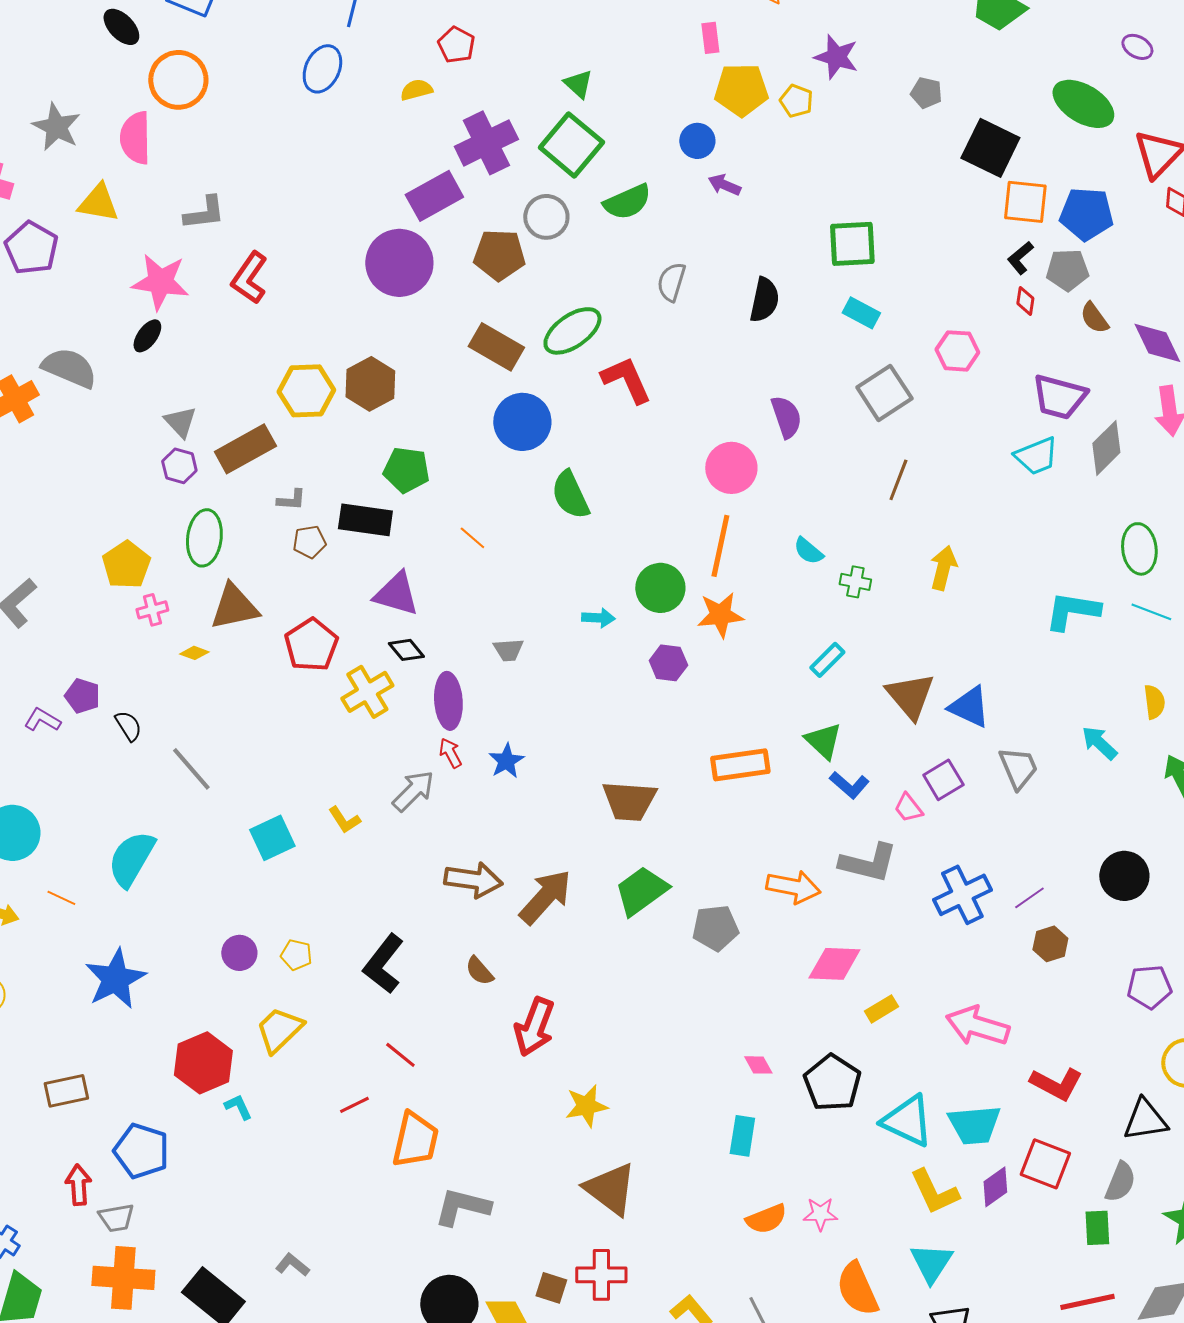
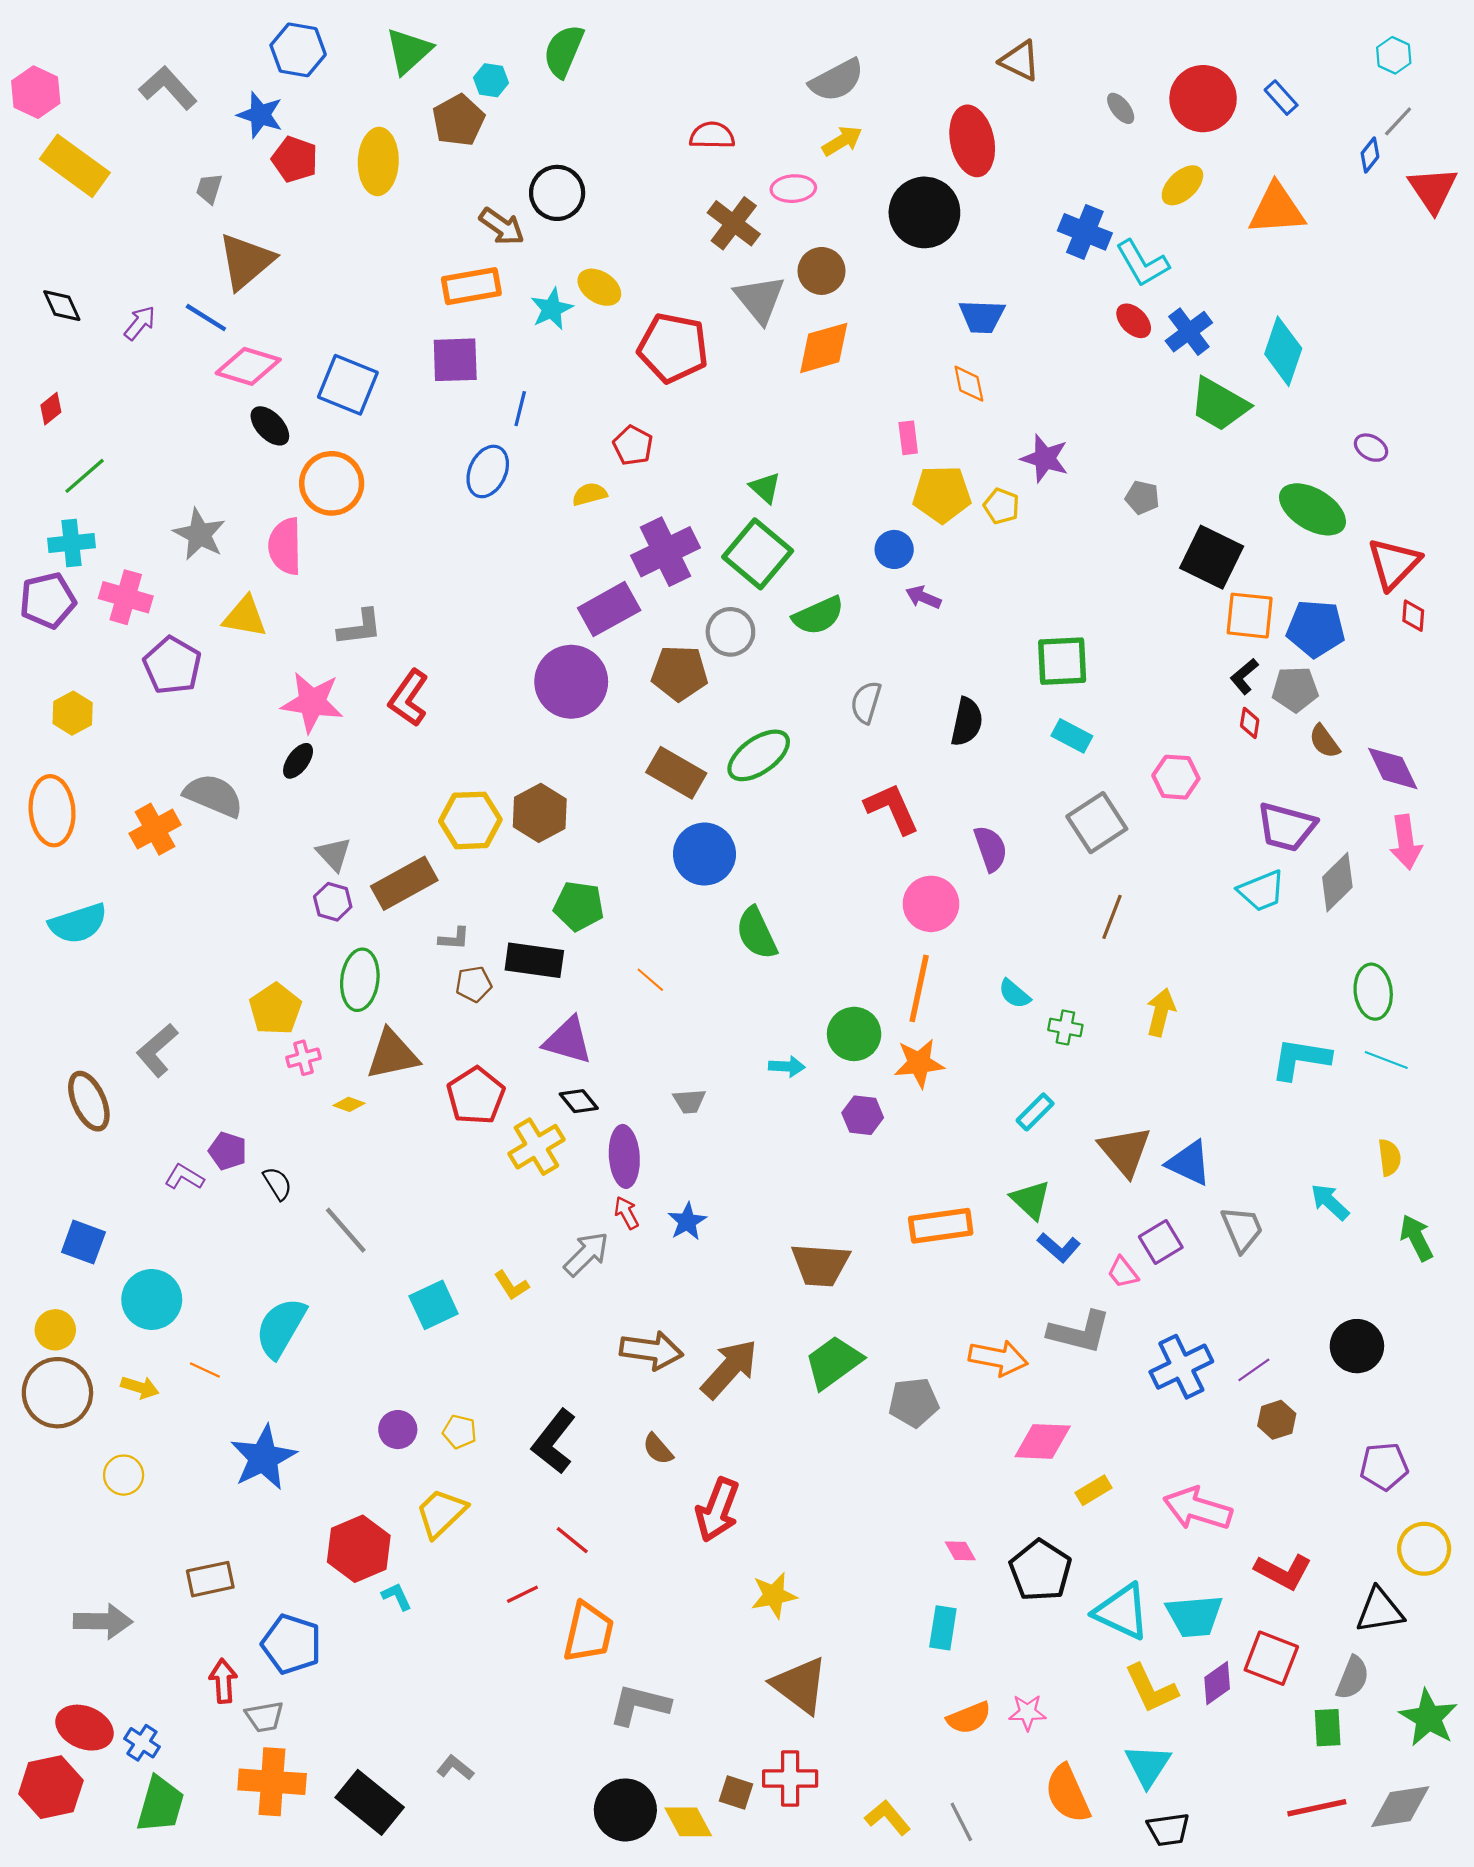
red L-shape: (626, 380) -> (892, 809), moved

